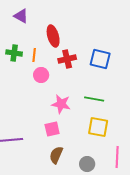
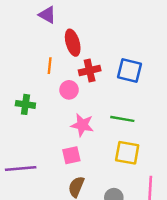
purple triangle: (21, 16) -> (47, 15), moved
green cross: (14, 53) -> (25, 104), moved
pink circle: (41, 75) -> (69, 90), moved

